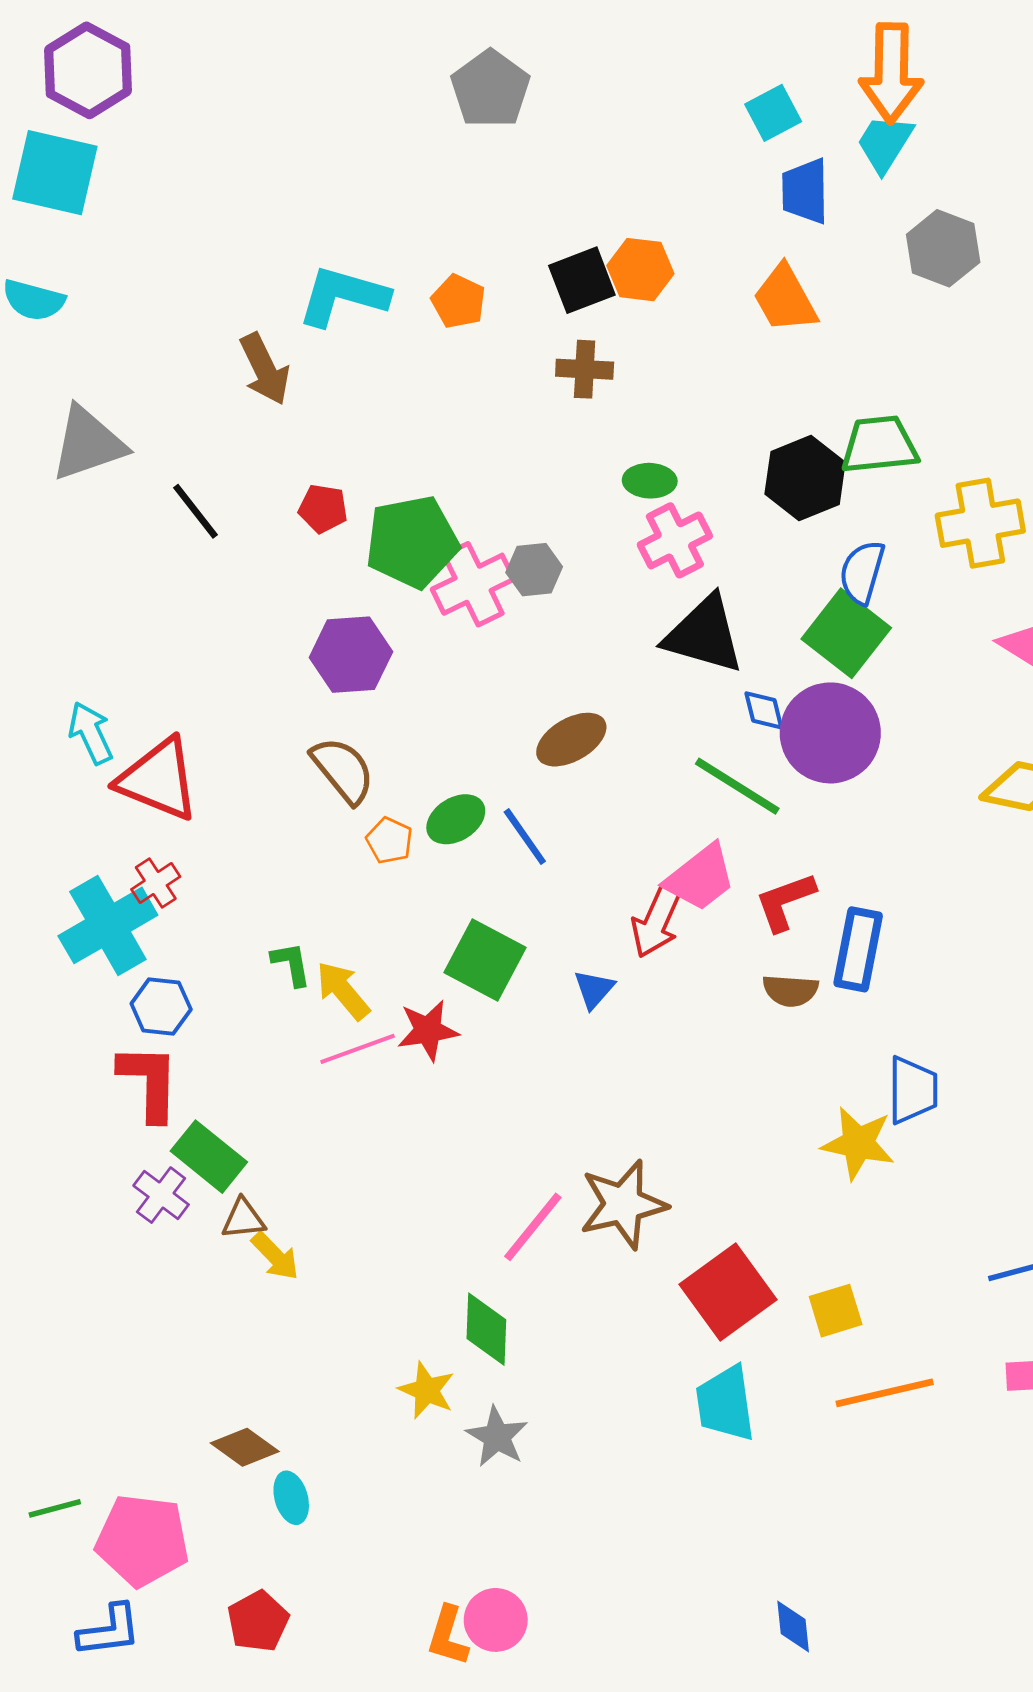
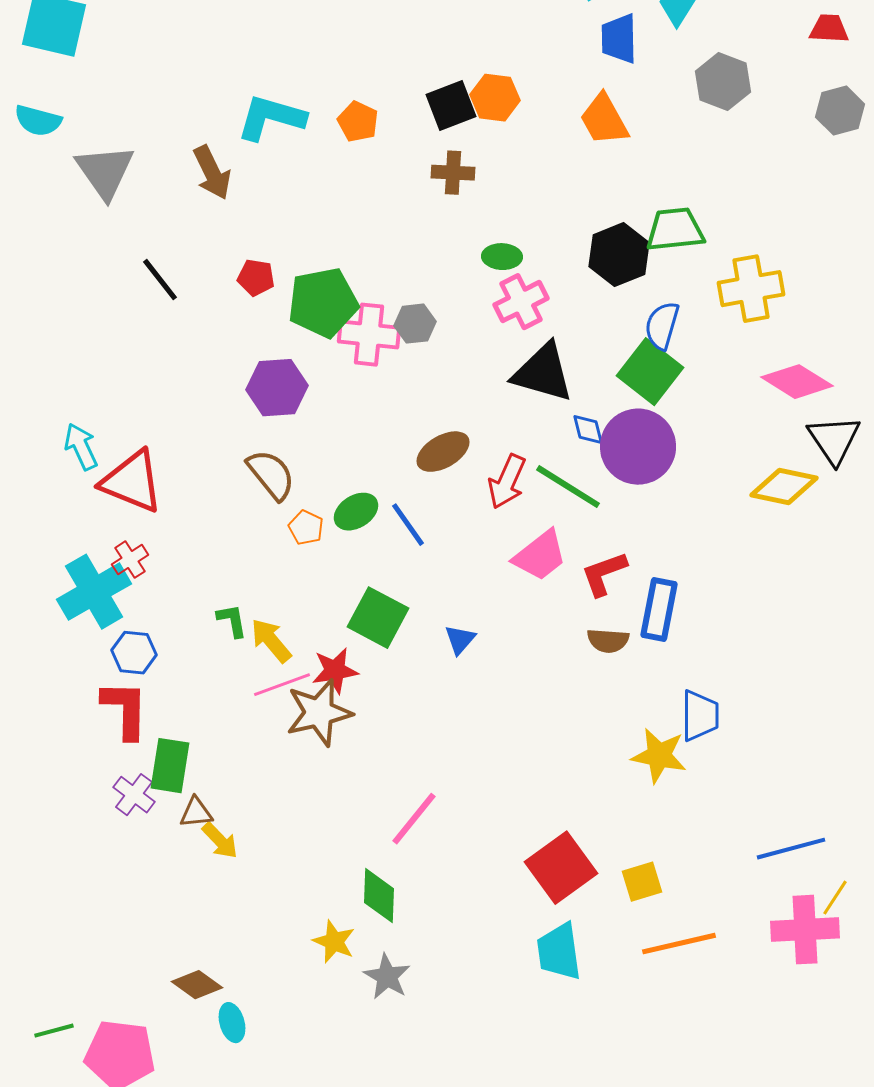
gray triangle: (88, 443) -> (105, 172), moved, turned -46
pink cross: (473, 584) -> (369, 335), turned 32
red arrow: (656, 921) -> (507, 482), moved
green rectangle: (209, 1157) -> (170, 766), turned 60
brown star: (623, 1204) -> (319, 713), moved

